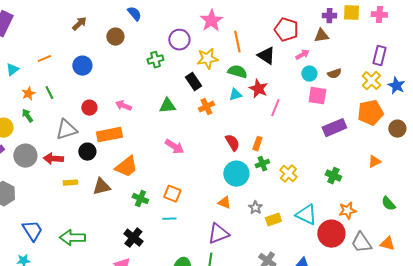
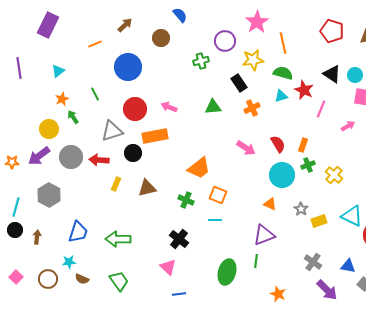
pink arrow: (302, 55) -> (348, 126), moved
black triangle: (266, 56) -> (332, 74), moved
orange line: (44, 59) -> (95, 44), moved
blue circle: (82, 66) -> (128, 67), size x1.4
orange star: (28, 94) -> (62, 99), moved
red circle: (89, 108) -> (135, 109), size x1.5
pink arrow: (174, 147) -> (246, 148), moved
orange trapezoid: (126, 167) -> (199, 168), moved
yellow rectangle: (70, 183) -> (116, 184), turned -64
blue trapezoid: (32, 231) -> (78, 232), turned 50

